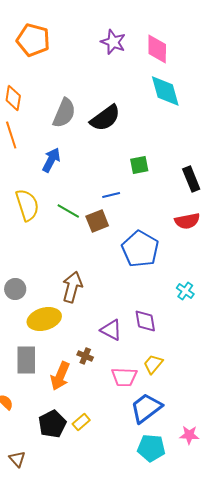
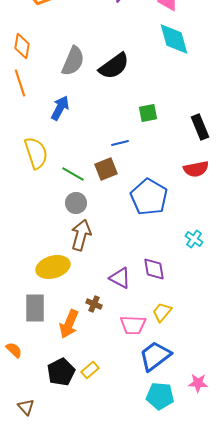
green line: (68, 211) -> (73, 174), moved
gray circle: (15, 289) -> (76, 203), moved

